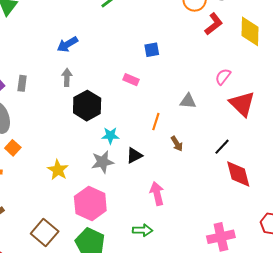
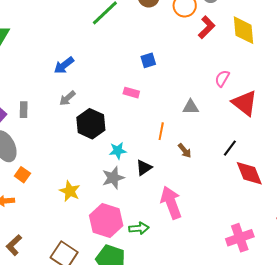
gray arrow: (67, 77) -> (67, 98), turned -126
pink arrow: (157, 194) -> (171, 203), size x1.4
green arrow: (143, 230) -> (139, 228), moved

